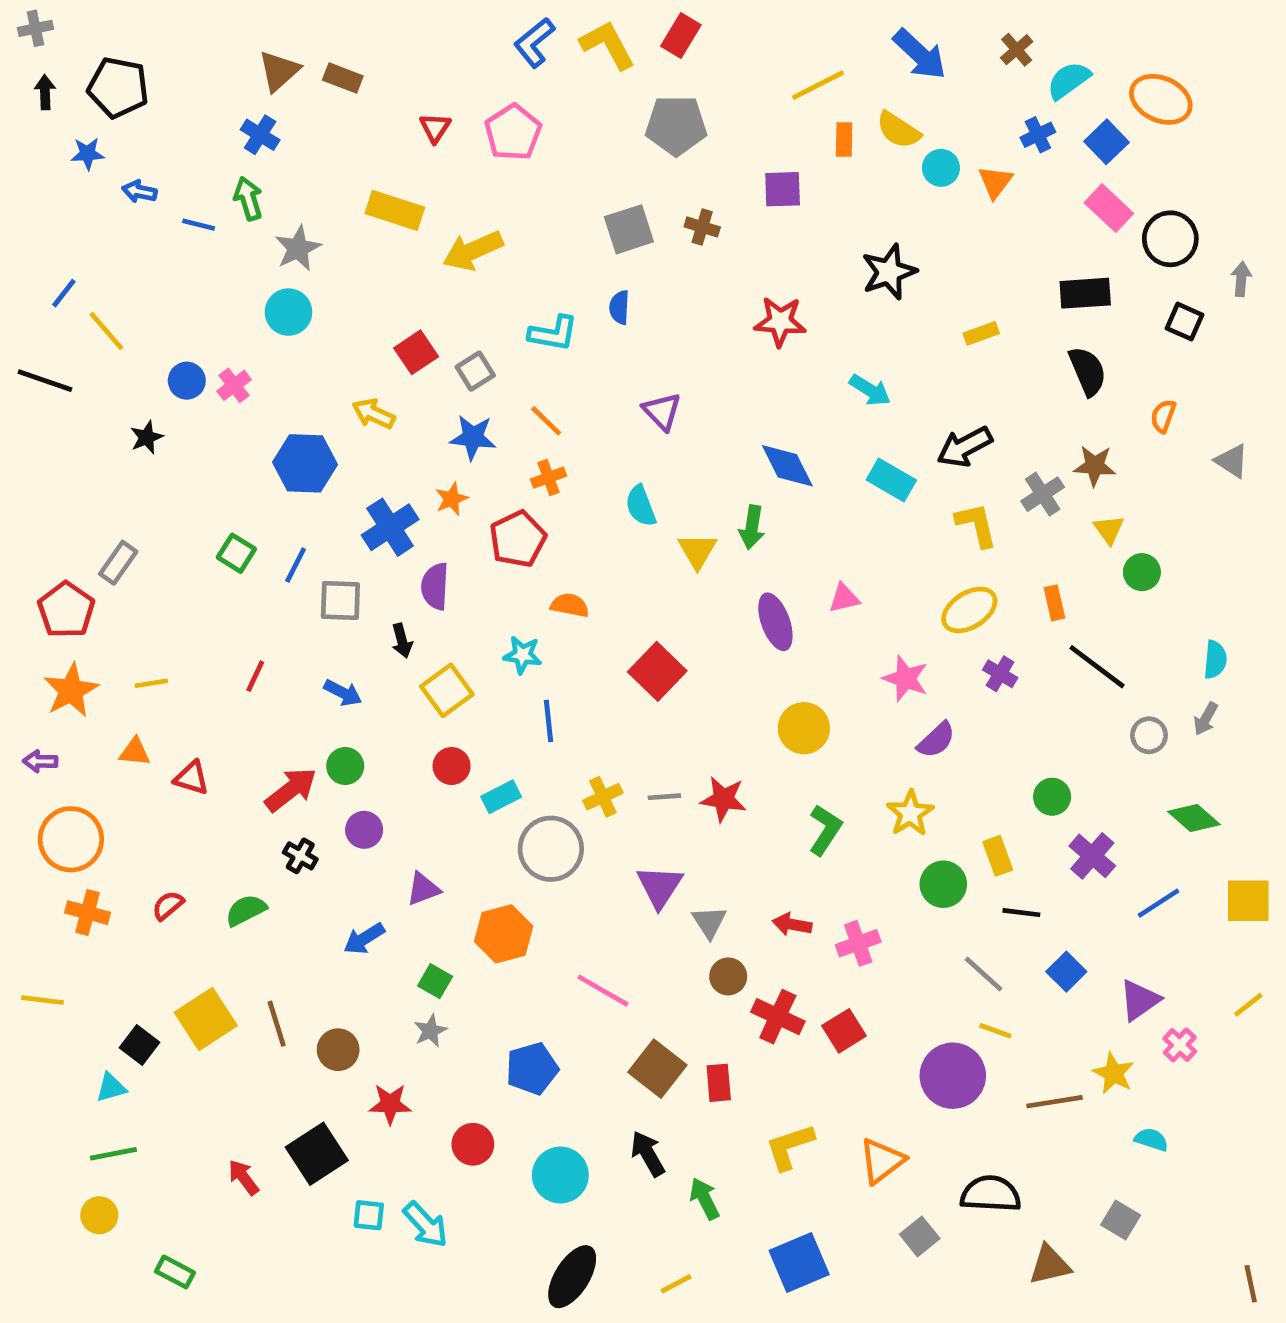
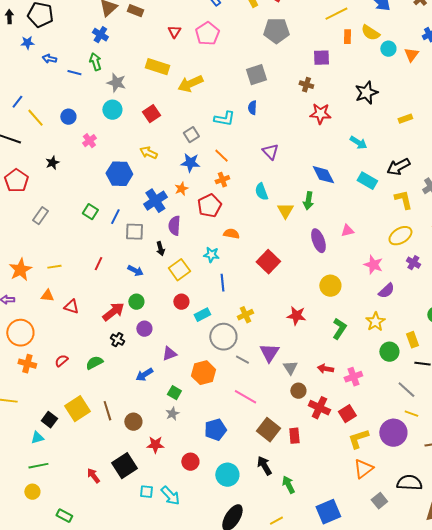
brown cross: (702, 227) -> (306, 85), moved
gray star: (298, 248) -> (116, 83), turned -30
red square: (416, 352) -> (151, 114), moved
blue circle: (187, 381) -> (68, 117), moved
red pentagon: (66, 610) -> (16, 181), moved
gray line: (664, 797) -> (242, 360), moved, turned 32
yellow L-shape: (790, 1147) -> (358, 439), moved

